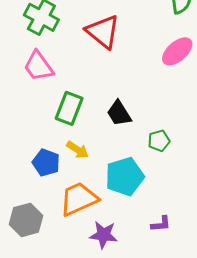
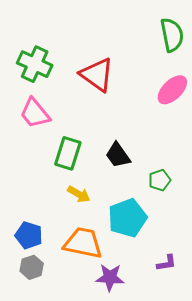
blue pentagon: (46, 163) -> (29, 235), moved
orange trapezoid: (79, 199) -> (83, 243), turned 39
gray hexagon: (26, 220) -> (32, 267), size x0.7

